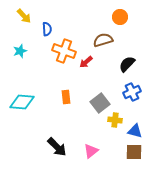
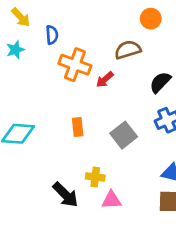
cyan star: (20, 51) -> (15, 50), moved
yellow cross: (115, 120) -> (95, 177), moved
pink triangle: (91, 151) -> (111, 200), turned 35

